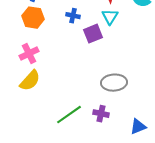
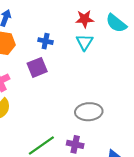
purple square: (93, 34) -> (37, 67), moved

